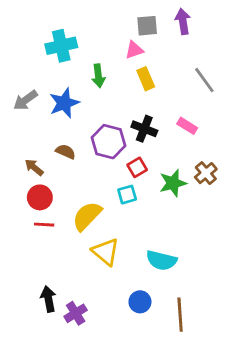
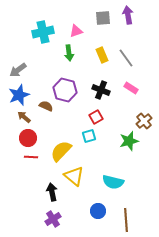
pink triangle: (134, 50) -> (76, 31), moved
gray line: (204, 80) -> (126, 58), moved
blue star: (64, 103) -> (19, 95), moved
purple hexagon: (108, 142) -> (65, 90), moved
green star: (173, 183) -> (129, 141), moved
black arrow: (48, 299) -> (52, 192), moved

